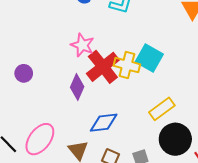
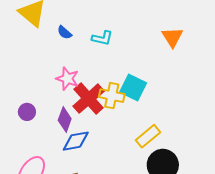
purple circle: (24, 73) -> (27, 112), moved
blue diamond: (104, 123) -> (76, 141), moved

